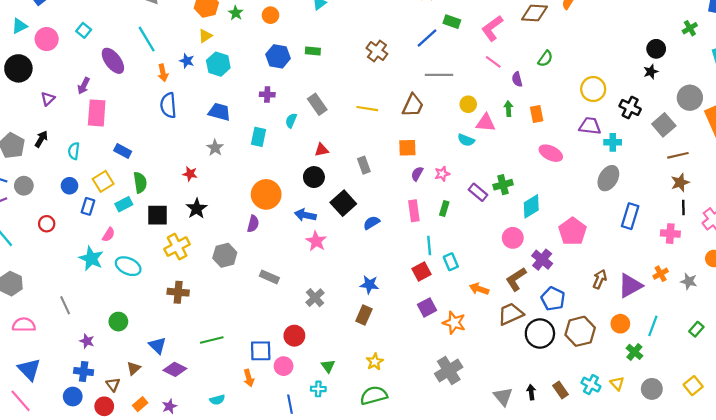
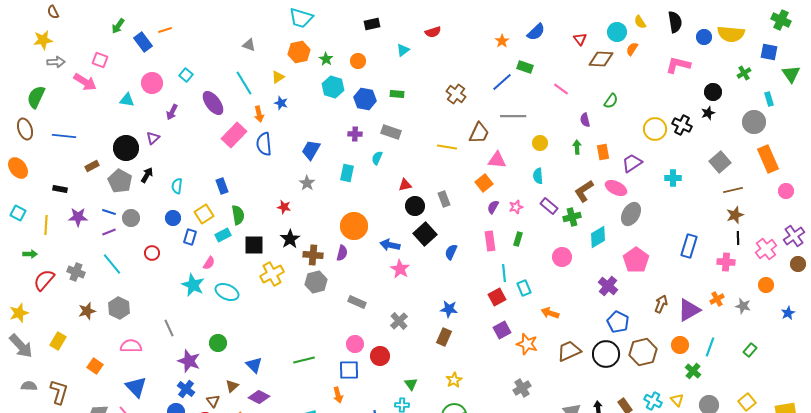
cyan triangle: (19, 26) -> (127, 100), moved, turned 35
pink L-shape: (492, 28) -> (678, 65), moved, turned 50
yellow triangle: (205, 36) -> (278, 77), moved
pink line: (493, 62) -> (561, 89), moved
cyan hexagon: (218, 64) -> (333, 87), moved
black circle: (18, 68) -> (126, 148), moved
purple arrow: (84, 86) -> (172, 112), moved
gray circle: (690, 98) -> (754, 122), moved
gray rectangle: (317, 104) -> (391, 132), moved, turned -36
brown trapezoid: (413, 105) -> (479, 133), moved
black cross: (630, 107) -> (682, 125), moved
blue trapezoid: (219, 112) -> (311, 150), turned -75
pink rectangle: (97, 113) -> (234, 135), moved, turned 40
pink triangle: (486, 123) -> (497, 160), moved
purple trapezoid: (590, 126) -> (632, 163), moved, turned -40
cyan semicircle: (466, 140) -> (538, 176), turned 63
orange square: (407, 148) -> (484, 183), turned -36
blue rectangle: (123, 151) -> (222, 186), turned 42
black circle: (314, 177) -> (415, 206), moved
gray ellipse: (608, 178) -> (631, 214), moved
purple rectangle: (478, 192) -> (549, 206), moved
blue semicircle: (372, 223) -> (451, 252), turned -35
pink circle: (513, 238) -> (562, 257), moved
brown L-shape: (516, 279) -> (584, 191), moved
brown cross: (178, 292) -> (313, 255), moved
brown trapezoid: (511, 314) -> (569, 351), moved
purple star: (87, 341) -> (189, 361), size x1.6
pink circle: (284, 366) -> (355, 344), moved
purple diamond: (175, 369) -> (259, 397), moved
gray cross: (449, 370) -> (522, 388), size x0.7
blue cross: (84, 372) -> (186, 389), turned 30

